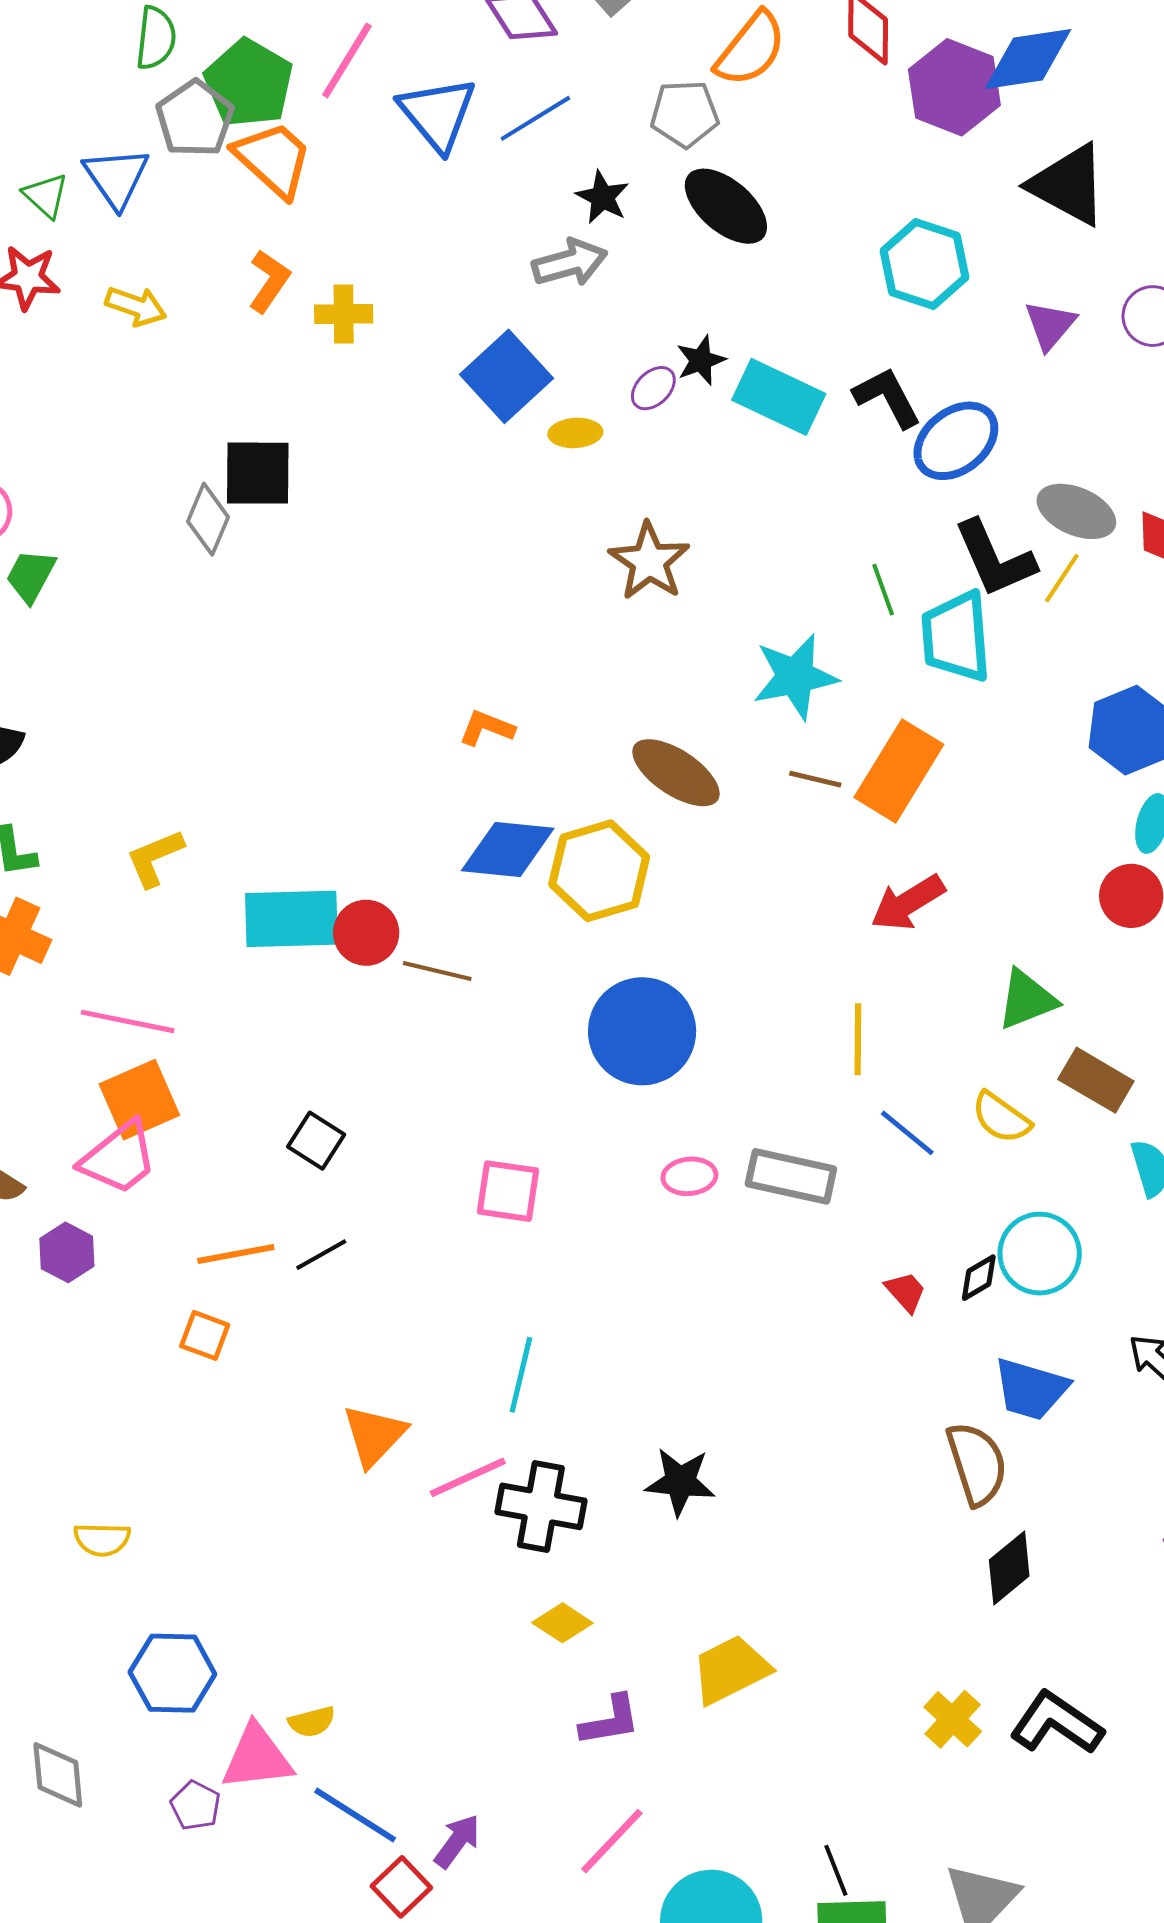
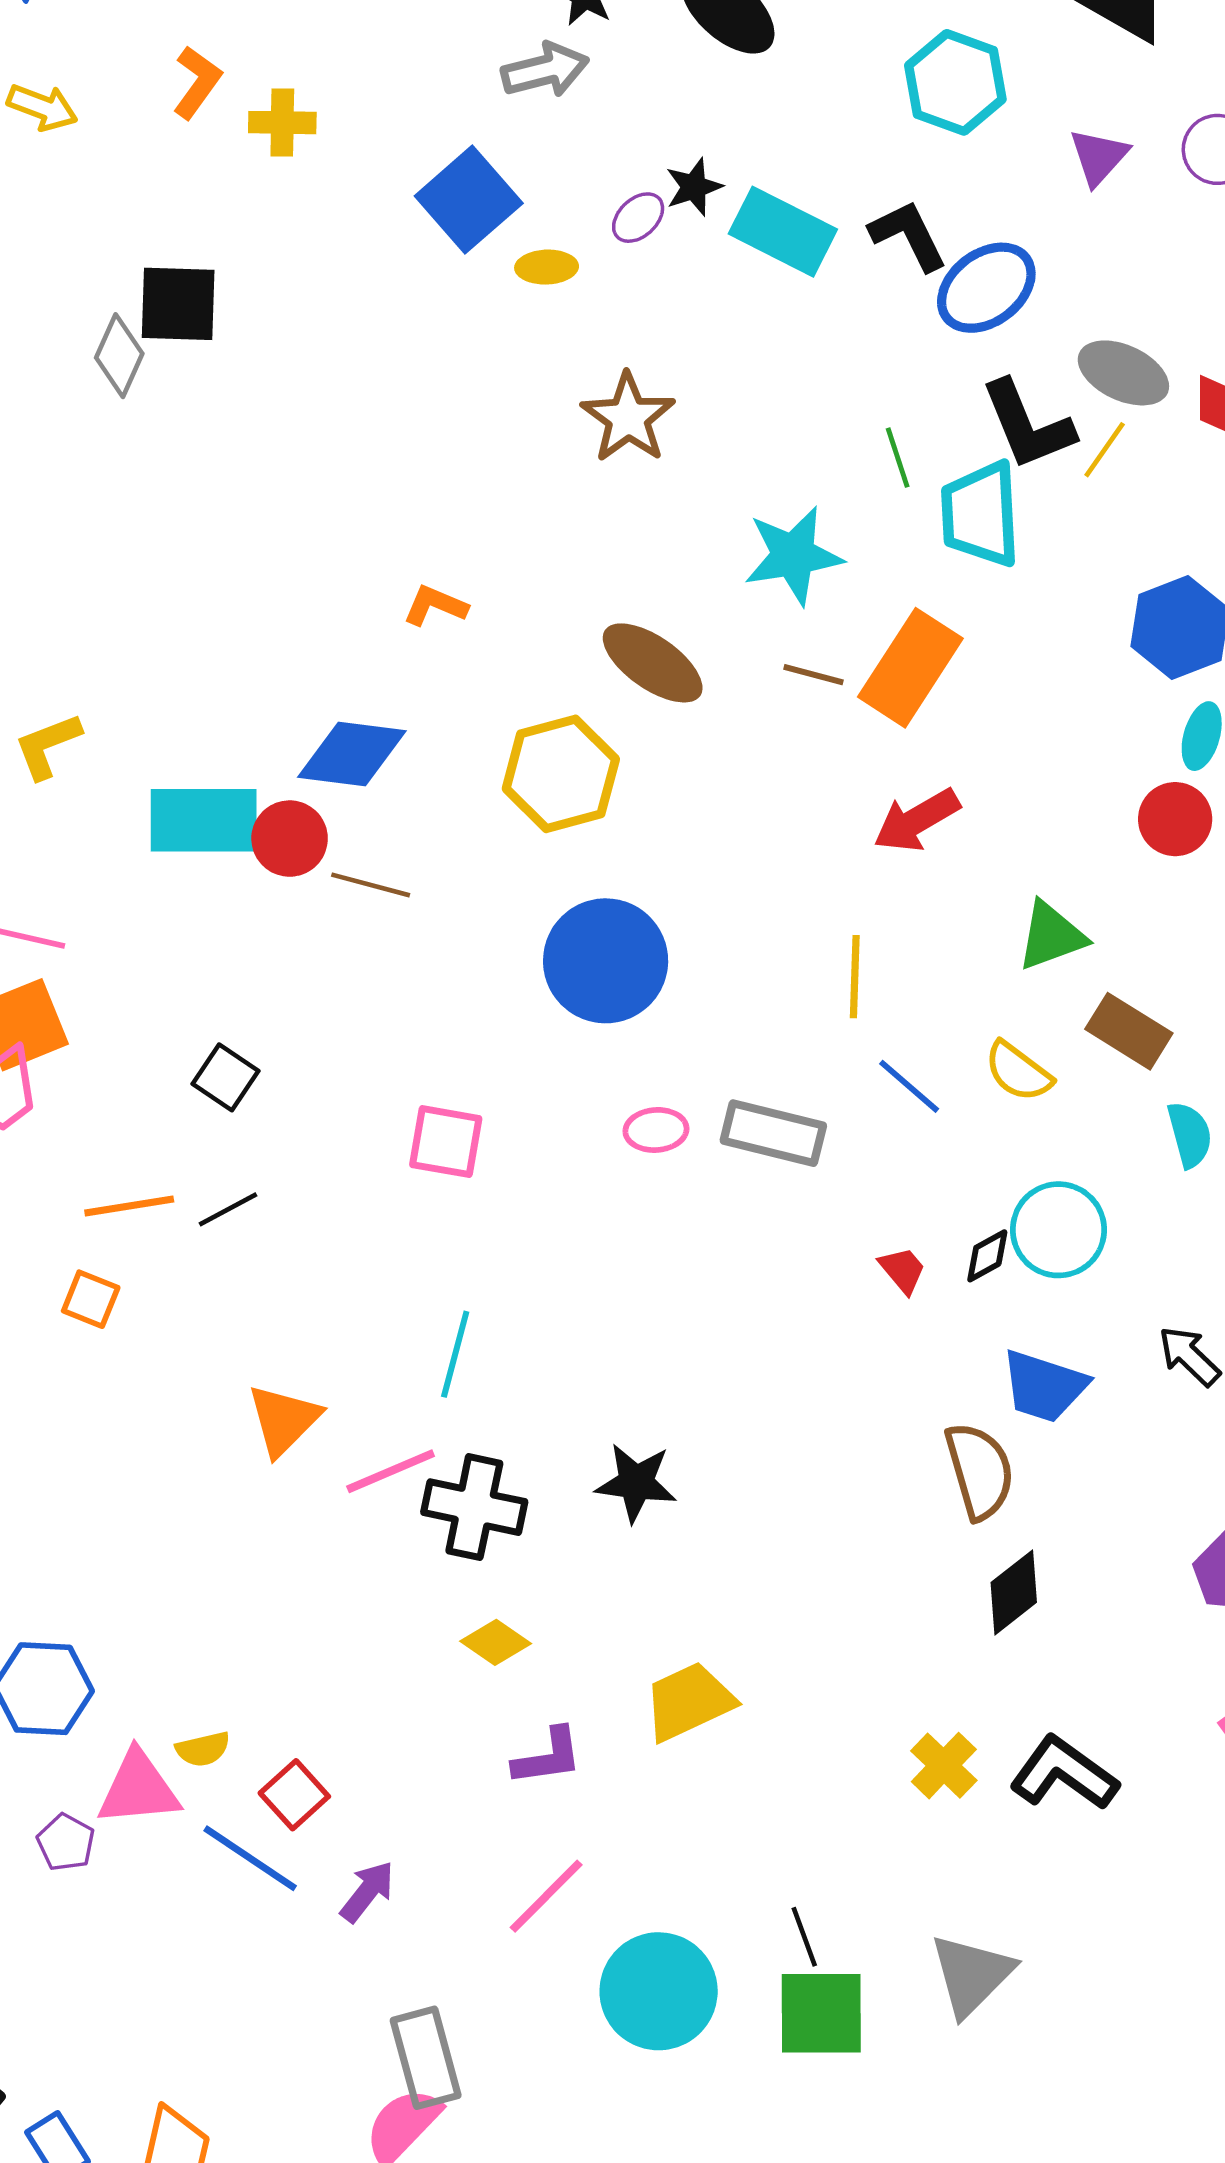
blue diamond: (508, 850) -> (352, 754), moved
red square: (401, 1887) -> (294, 1795), moved

